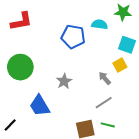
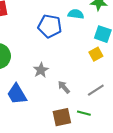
gray arrow: (105, 78) -> (64, 87), moved
gray line: (104, 103) -> (96, 90), moved

